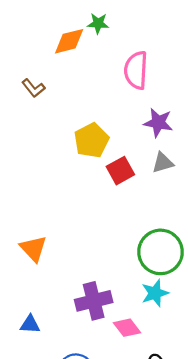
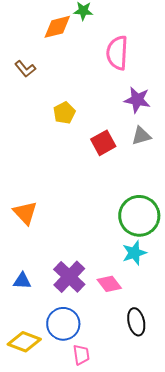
yellow pentagon: (91, 140) -> (64, 113), moved, size x0.7
purple cross: (94, 301) -> (69, 277), moved, turned -32

